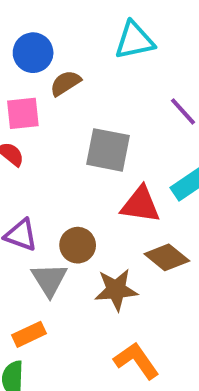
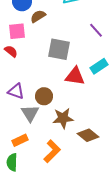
brown diamond: (167, 257) -> (88, 135), moved
orange L-shape: (136, 361) -> (52, 151), moved, turned 80

